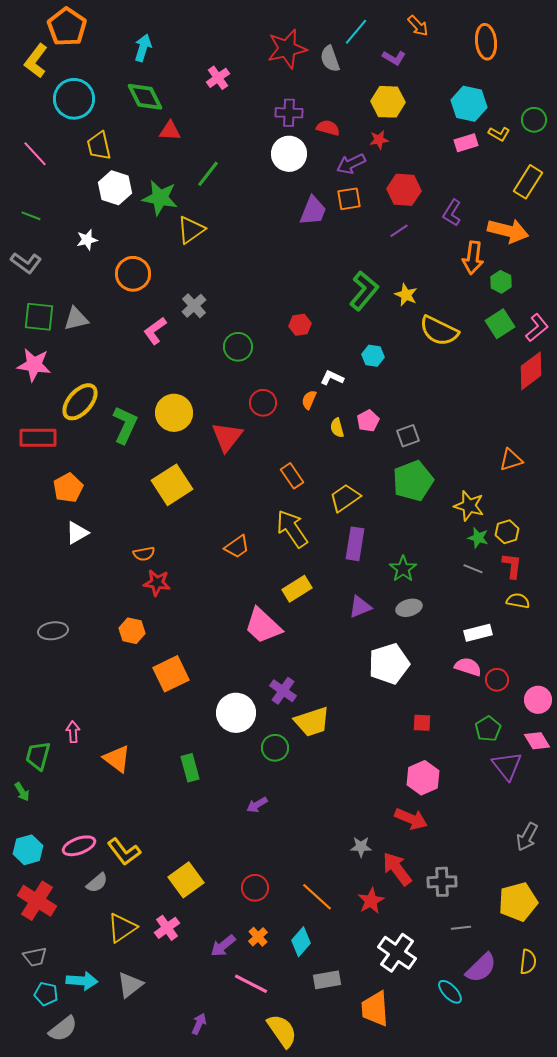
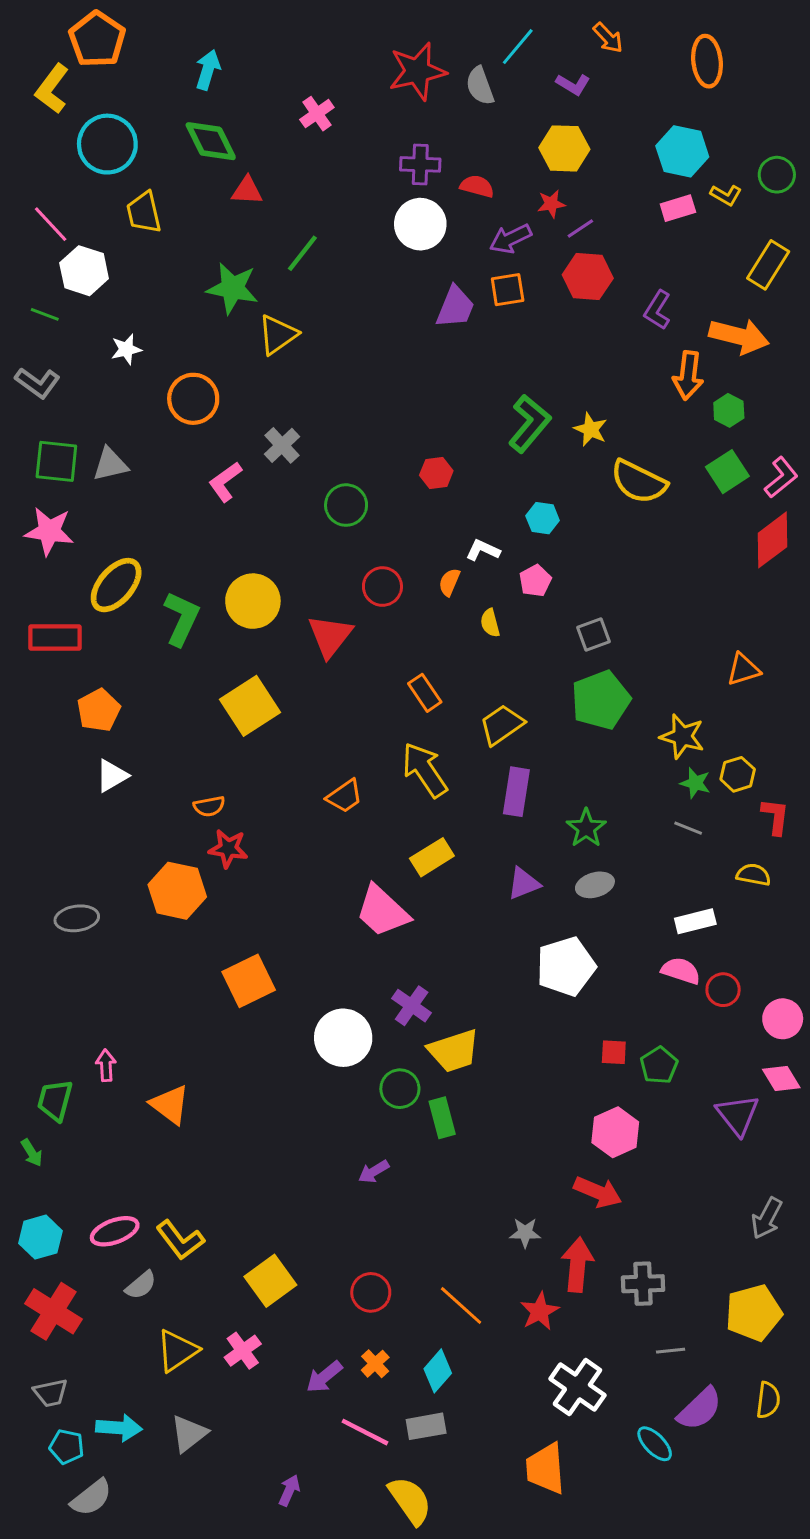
white hexagon: (115, 188) -> (84, 271), moved
purple line: (399, 231) -> (580, 228), moved
pink pentagon: (368, 421) -> (535, 581), moved
red L-shape: (512, 566) -> (775, 816), moved
orange hexagon: (132, 631) -> (177, 891), moved, size x1.5
green pentagon: (488, 729) -> (659, 1065), moved
green rectangle: (190, 768) -> (442, 1118), moved
red arrow: (397, 869) -> (577, 1265), turned 42
gray rectangle: (327, 980) -> (426, 1426), moved

